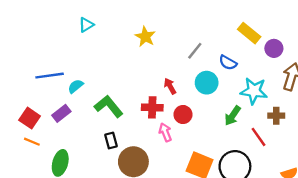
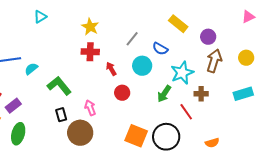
purple circle: (274, 48) -> (208, 37), moved
cyan star: (254, 91) -> (182, 73), turned -30
red cross: (152, 107) -> (90, 52), moved
purple rectangle: (61, 113) -> (13, 106), moved
pink arrow: (165, 132) -> (90, 108), moved

